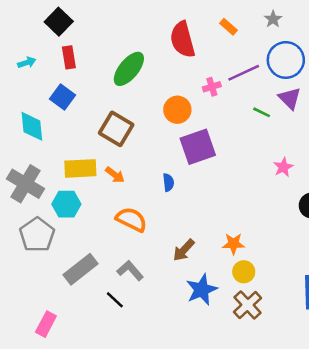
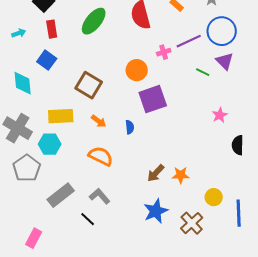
green ellipse: (129, 69) -> (94, 21), moved
orange arrow: (115, 175) -> (99, 121), moved
brown arrow: (184, 250) -> (156, 173), moved
yellow circle: (244, 272) -> (214, 197), moved

